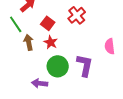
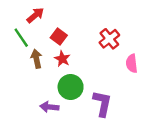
red cross: (77, 15) -> (109, 39), moved
purple L-shape: (85, 65) -> (102, 103), moved

